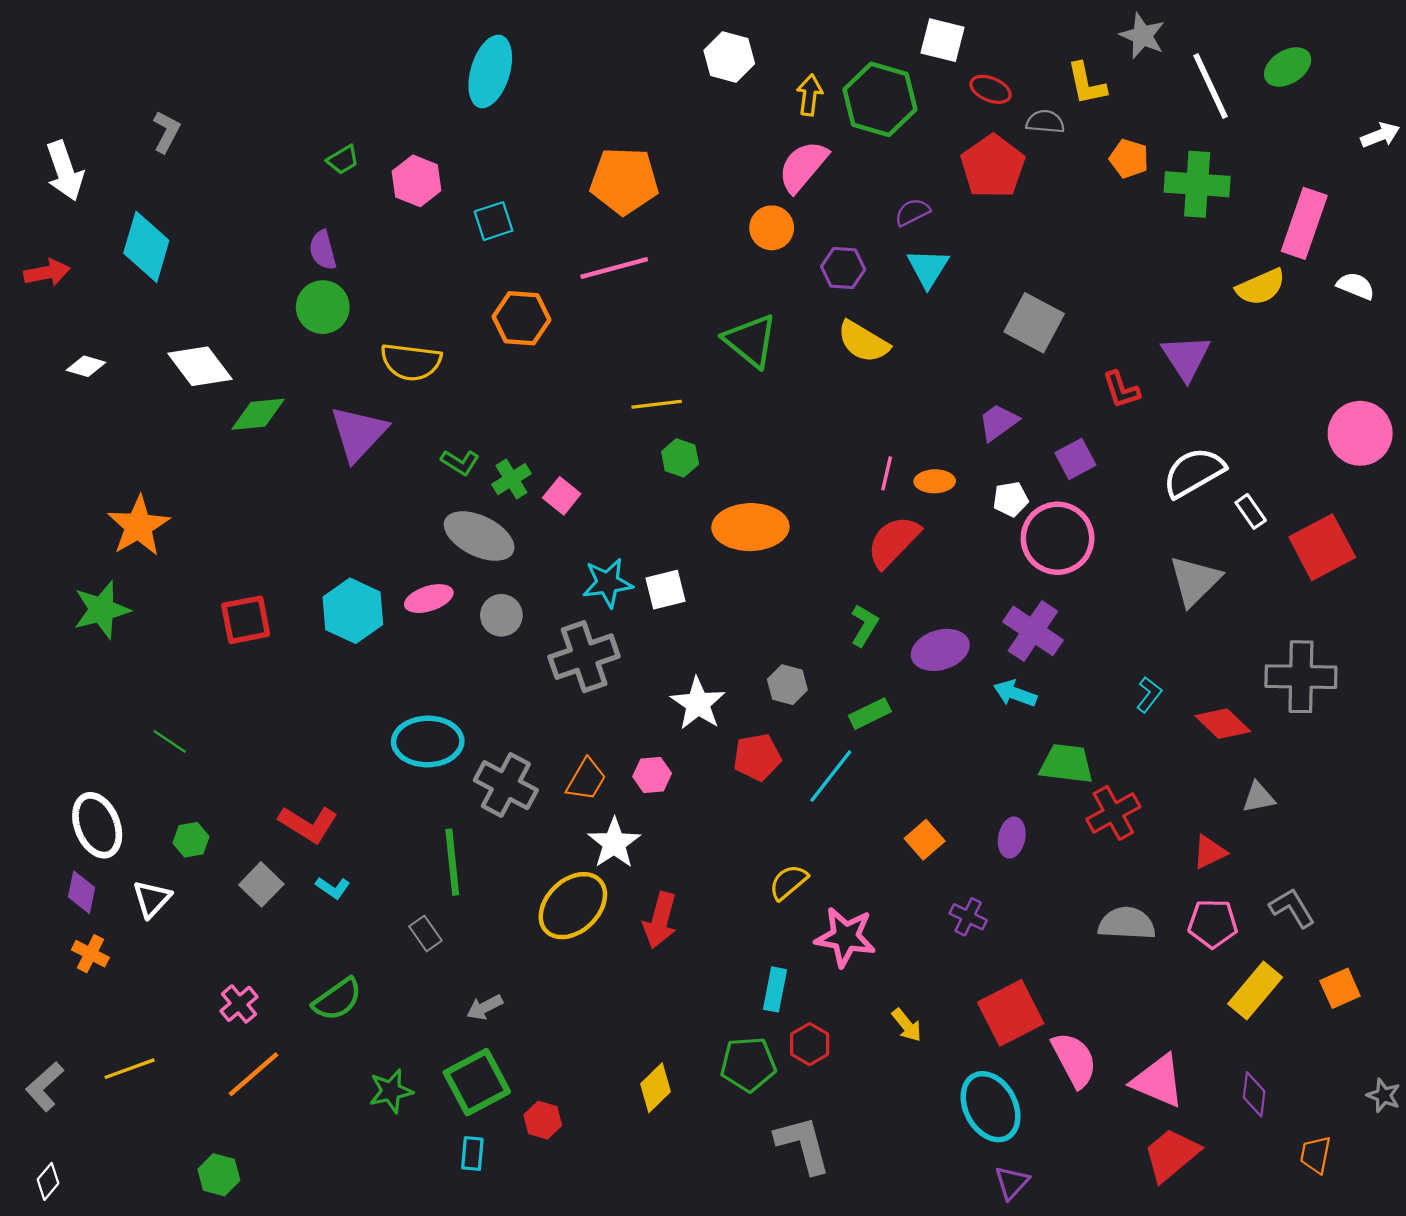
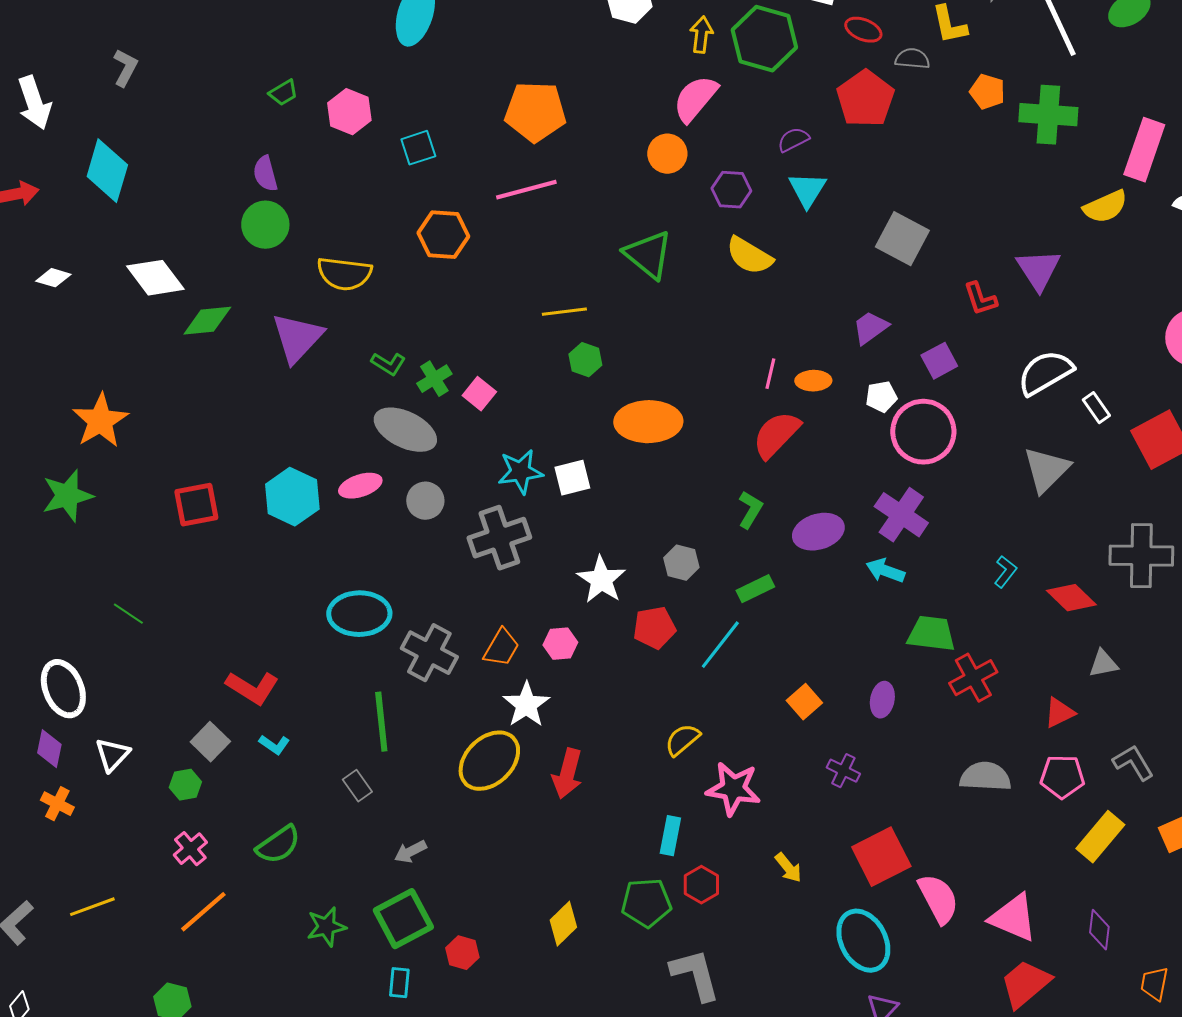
green hexagon: (191, 840) -> (185, 785), moved

